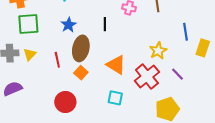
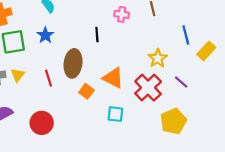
blue star: (69, 25) -> (45, 35), moved
yellow rectangle: (203, 48) -> (206, 51), turned 30
orange square: (81, 73) -> (86, 91), moved
red circle: (65, 102) -> (42, 123), moved

